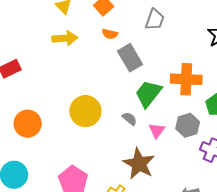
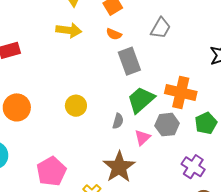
yellow circle: (85, 111) -> (76, 106), size x0.7
gray semicircle: (130, 119) -> (118, 121), turned 56
gray hexagon: (188, 125) -> (167, 125), moved

